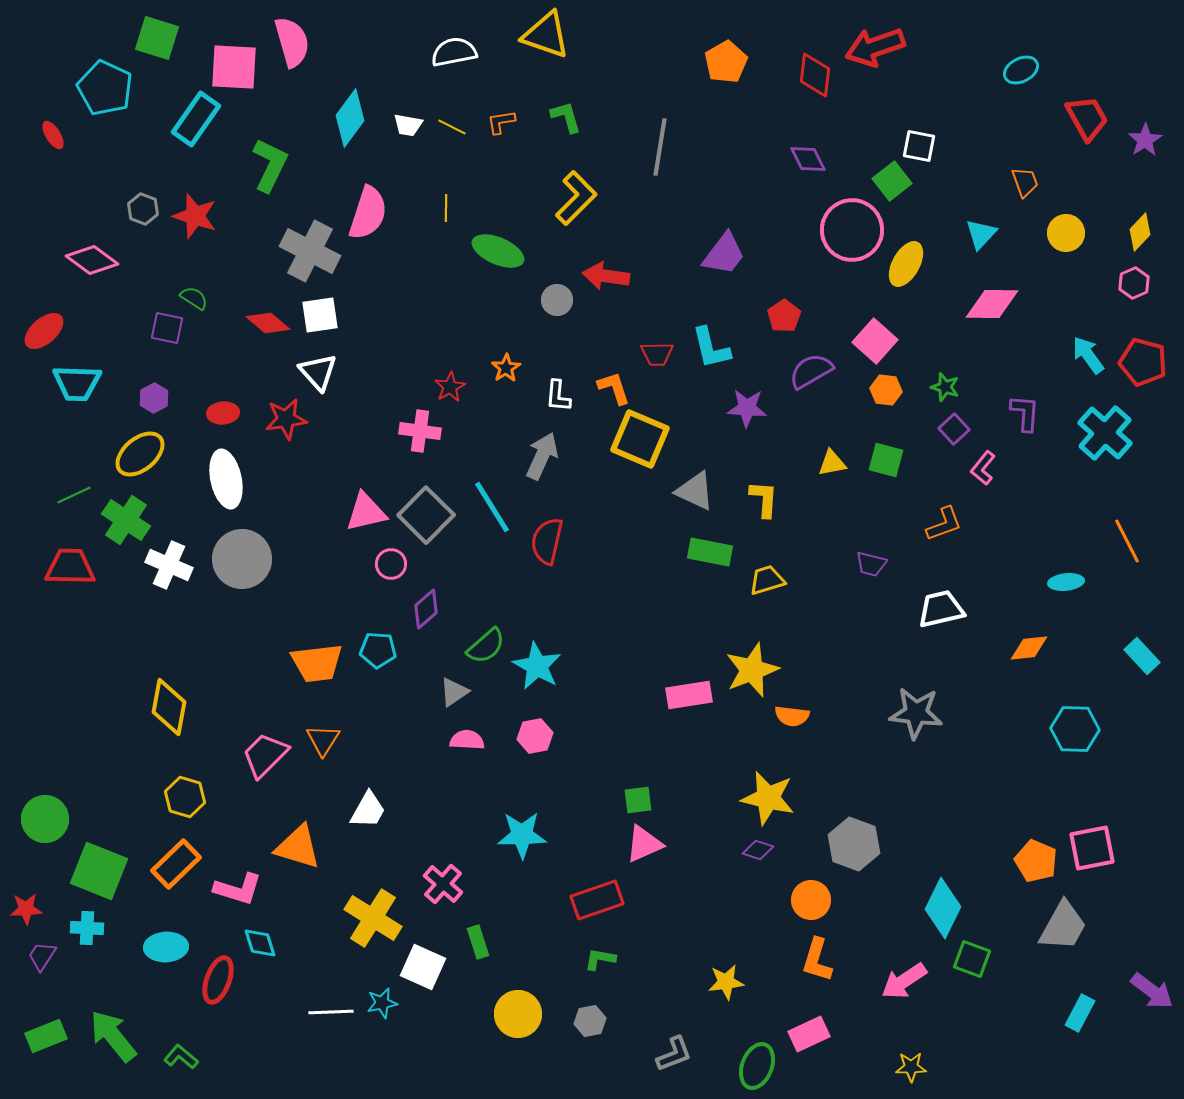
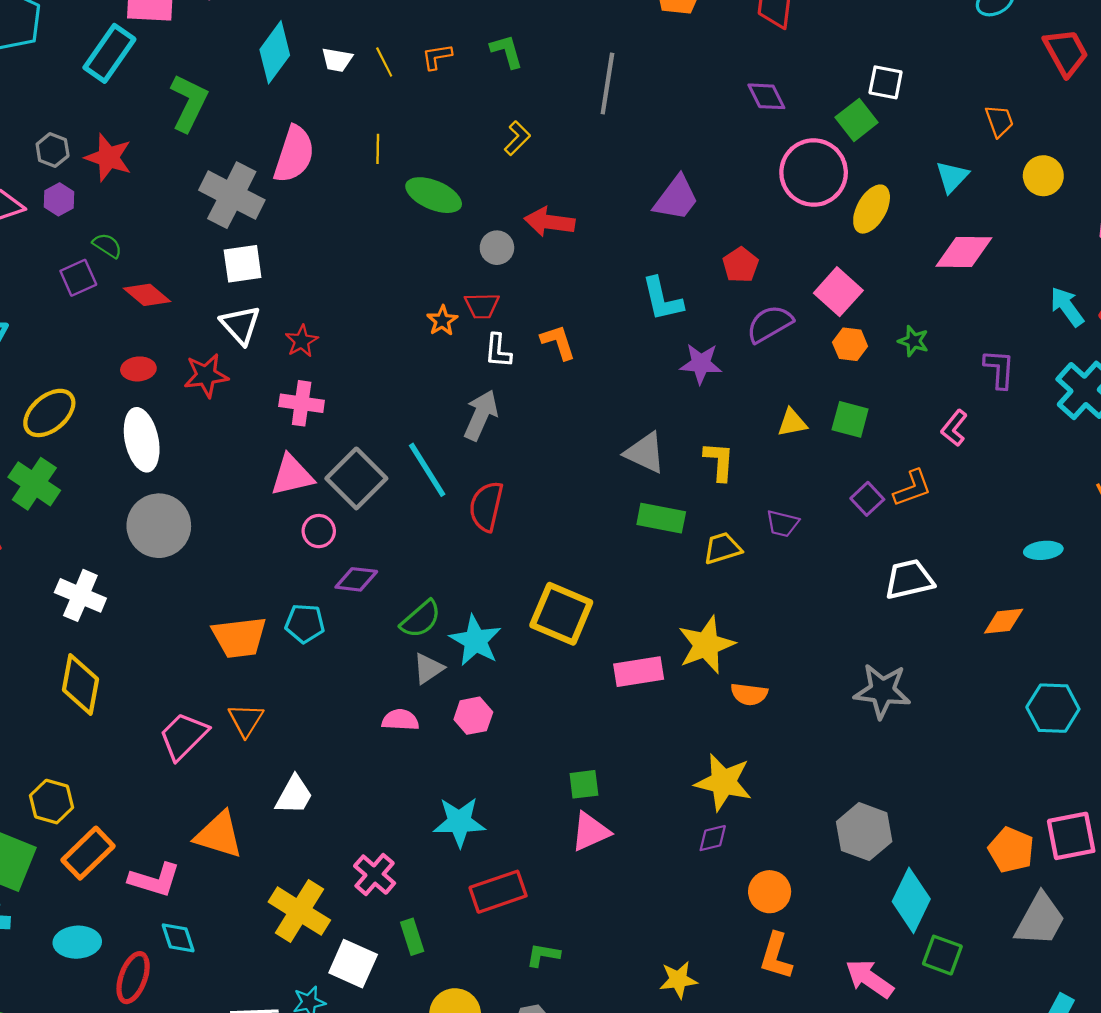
yellow line: (452, 127) -> (384, 62), turned 36
yellow L-shape: (576, 198) -> (517, 138), size x0.6
red diamond: (268, 323) -> (147, 295), moved
purple square: (167, 328) -> (78, 278), turned -36
red trapezoid: (657, 354) -> (482, 306), moved
red star: (450, 387) -> (302, 341), moved
purple hexagon: (154, 398) -> (59, 199), moved
purple square: (954, 429) -> (867, 499), moved
pink cross: (420, 431) -> (302, 403), moved
yellow square: (640, 439) -> (561, 614), moved
purple trapezoid: (871, 564) -> (782, 524), moved
white cross: (169, 565) -> (80, 595), moved
purple diamond: (426, 609) -> (356, 579), turned 48
gray triangle: (454, 692) -> (428, 668), moved
yellow hexagon: (185, 797) -> (51, 802), moved
gray hexagon: (854, 844) -> (864, 832), moved
purple diamond: (758, 850) -> (713, 838), turned -32
red rectangle: (597, 900) -> (498, 892), moved
pink arrow: (904, 981) -> (869, 979), turned 69

